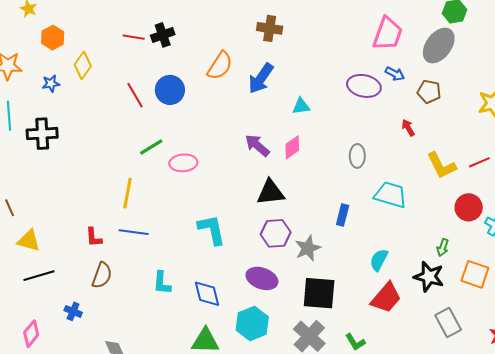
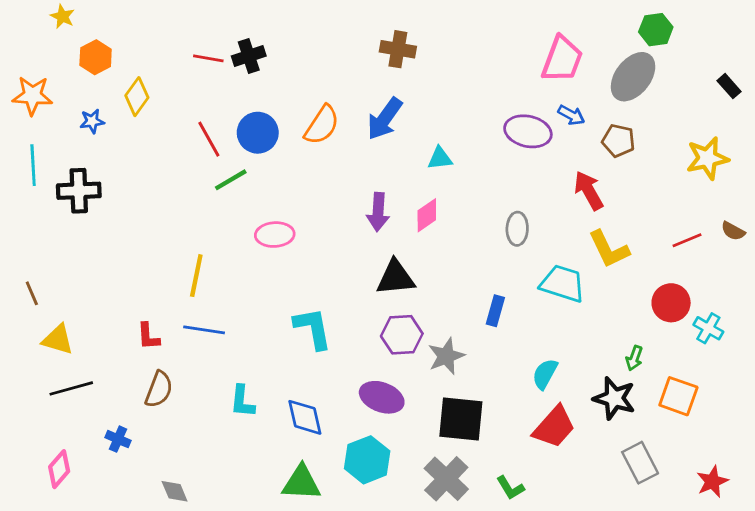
orange semicircle: (220, 66) -> (322, 125), moved
red arrow: (408, 128) -> (589, 190), size x1.6
purple arrow: (257, 145) -> (378, 212), turned -128
green line: (151, 147) -> (231, 180), moved
yellow L-shape: (441, 166) -> (609, 249), moved

